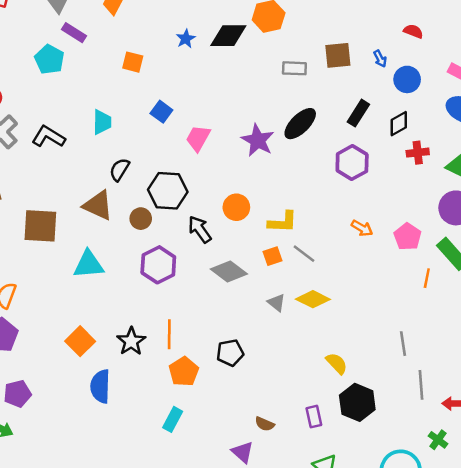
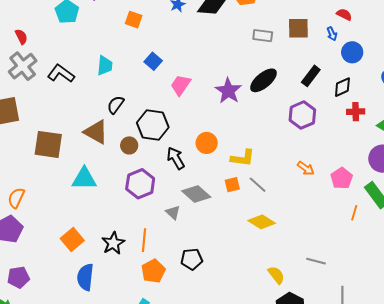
red semicircle: (413, 31) -> (344, 15), moved
gray triangle: (276, 303) -> (173, 212), moved
gray line: (403, 344) -> (316, 261), moved, turned -72

